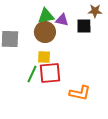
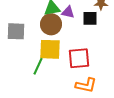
yellow square: (44, 57) -> (50, 49), size x1.6
red square: (50, 73) -> (79, 58), moved

